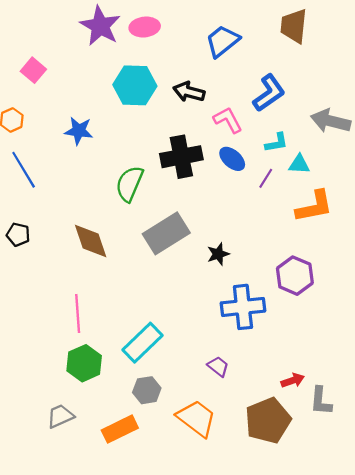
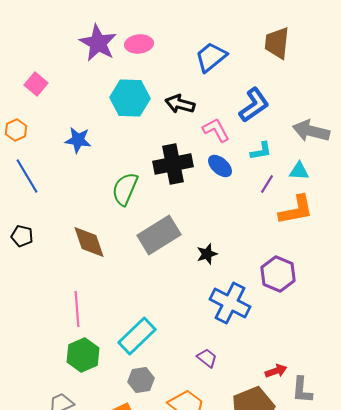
cyan triangle: (299, 164) -> (299, 171), moved
purple line: (266, 178) -> (267, 184), moved
blue cross: (243, 307) -> (230, 303), turned 33

